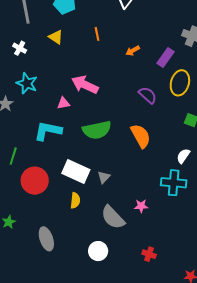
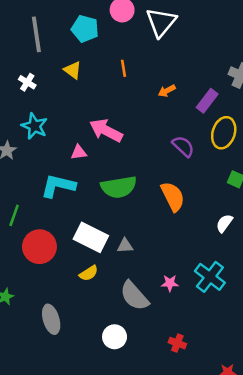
gray triangle: (104, 177) -> (125, 246), turned 40
cyan cross: (174, 183) -> (210, 277), moved, turned 30
yellow semicircle: (75, 200) -> (89, 273), turned 49

